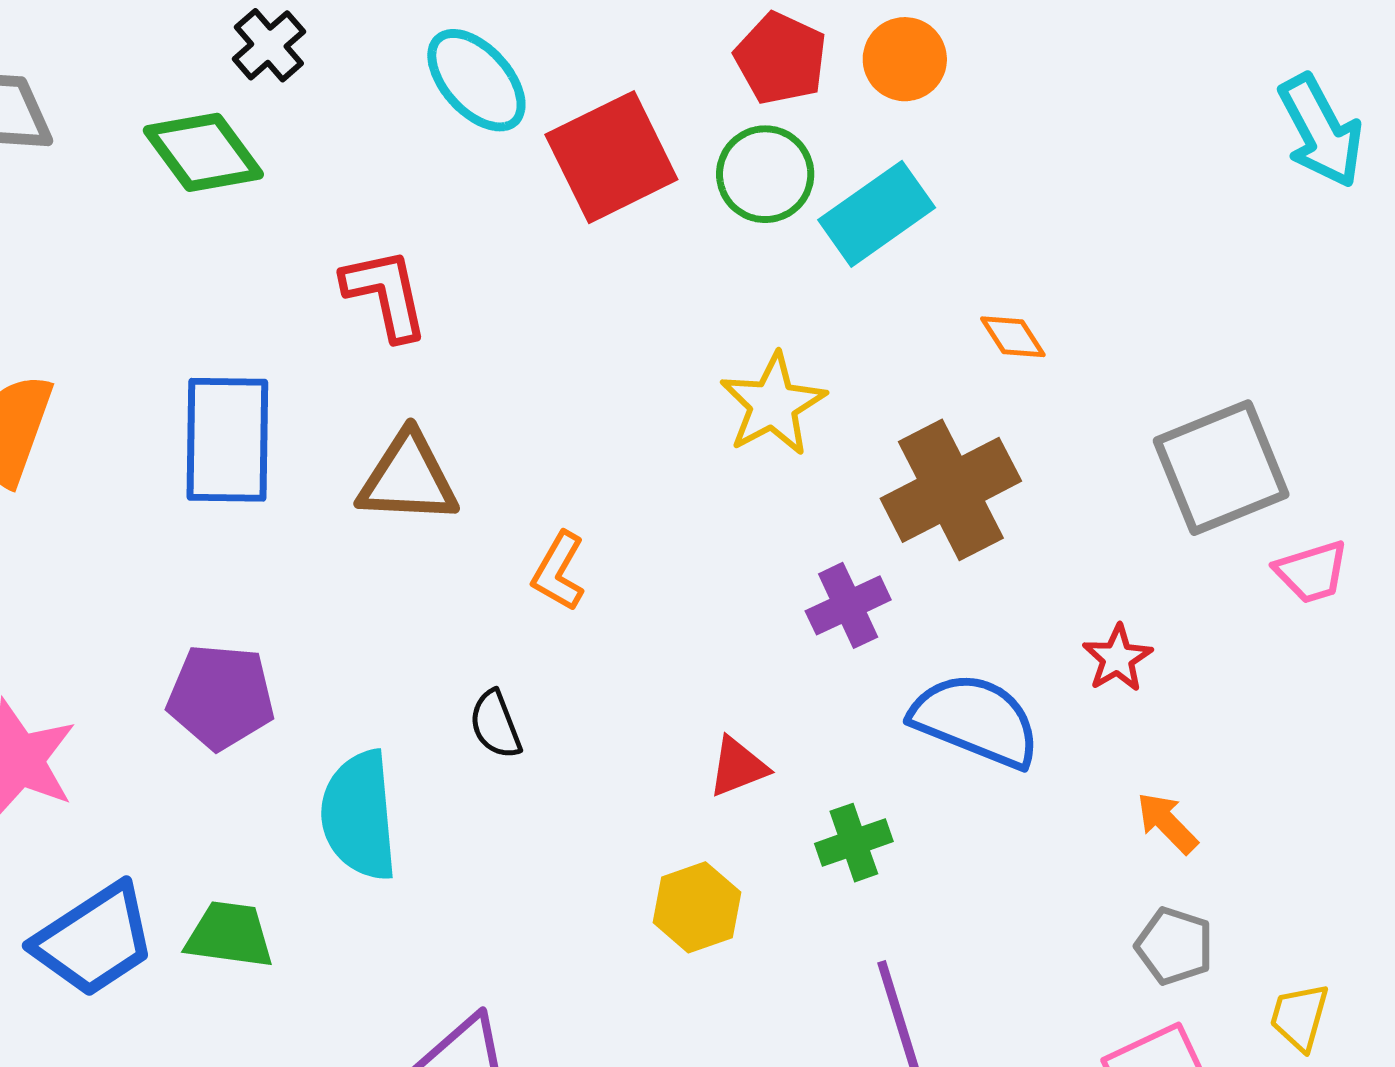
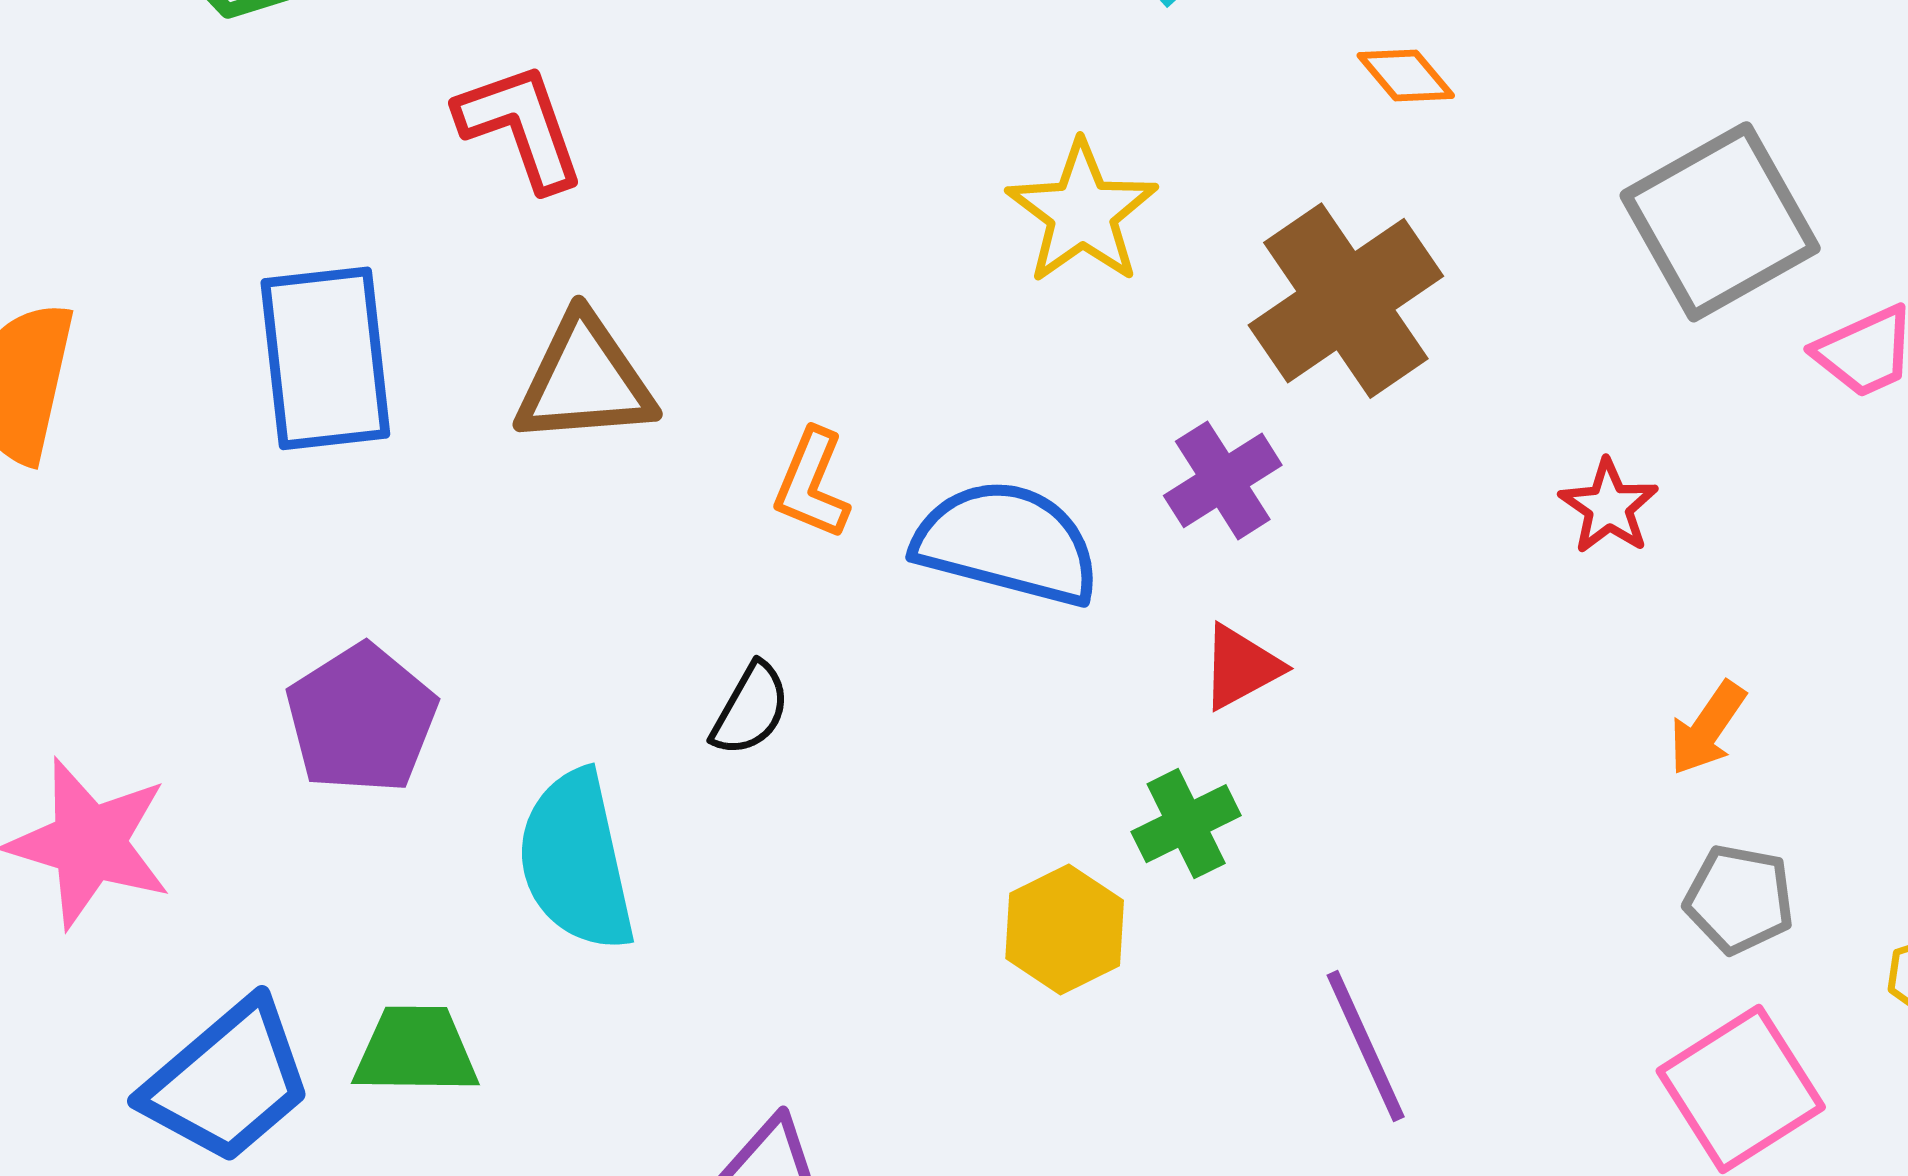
purple pentagon: (221, 697) -> (362, 719), turned -30
blue semicircle: (976, 720) -> (1007, 543), moved
black semicircle: (495, 725) -> (751, 709), turned -122
red triangle: (738, 767) -> (1241, 667), moved
orange arrow: (1167, 823) -> (1707, 728), turned -94
green cross: (854, 843) -> (1186, 824), moved

